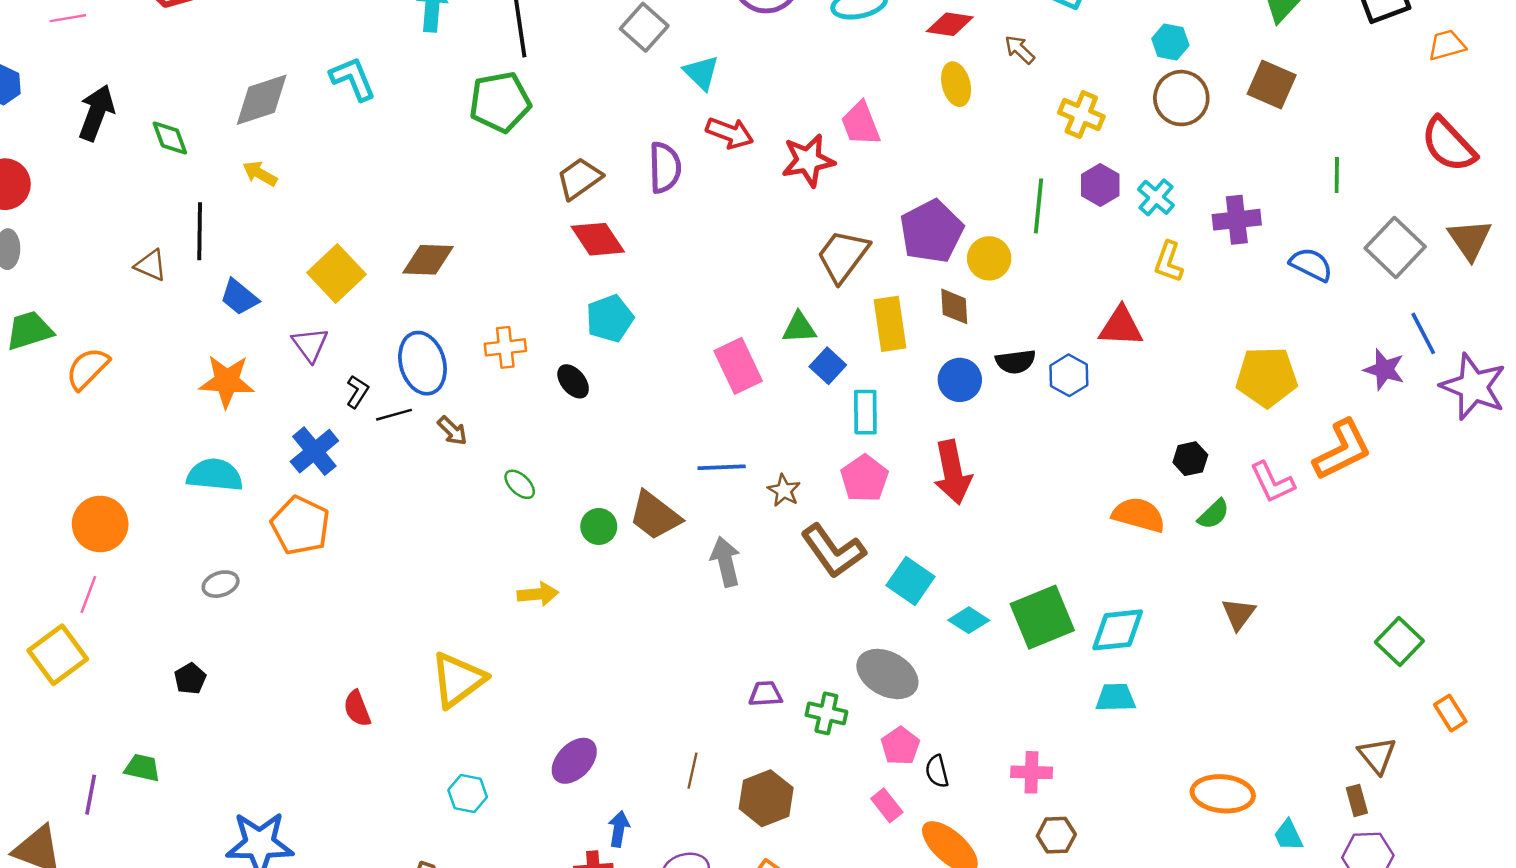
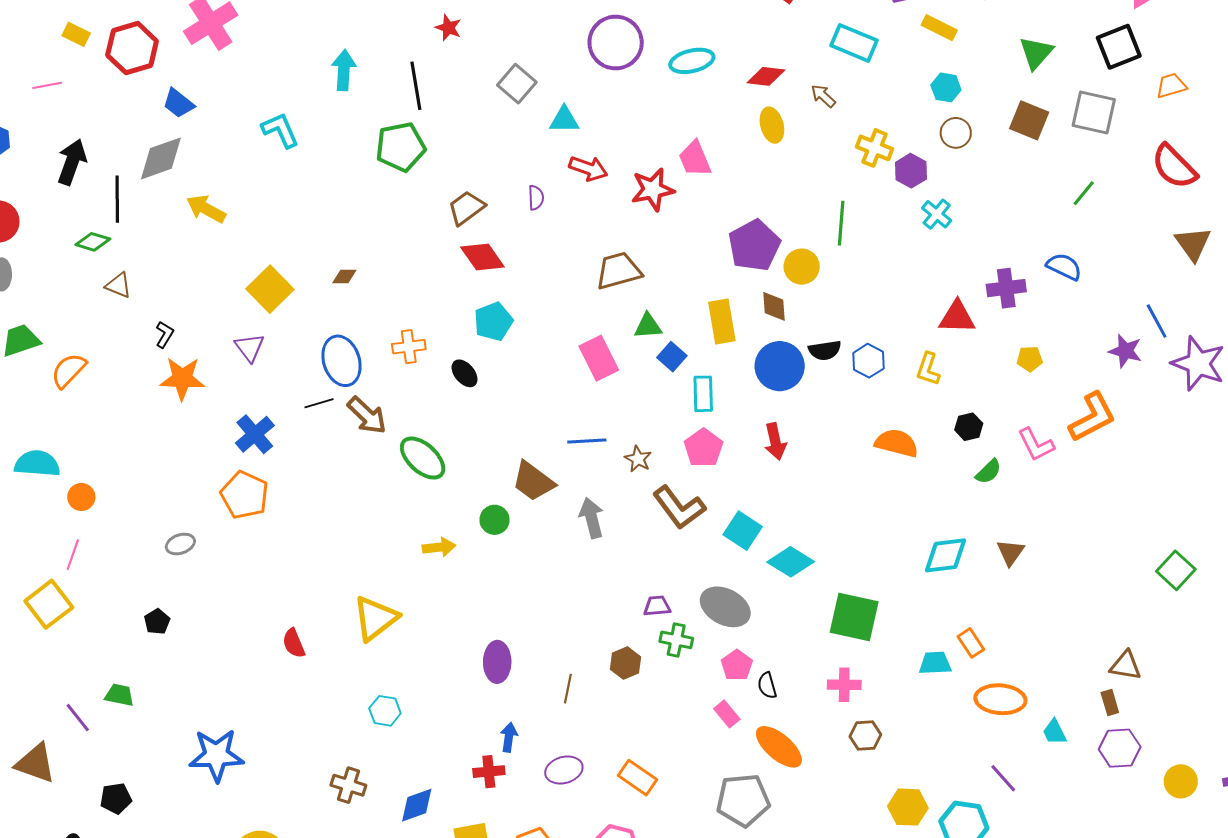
cyan triangle: (701, 73) -> (564, 120), turned -44
brown circle: (1181, 98) -> (956, 133), size x0.7
gray diamond: (262, 100) -> (161, 158), moved
green diamond: (170, 138) -> (93, 242), moved, turned -52
purple semicircle: (665, 168) -> (536, 198), size x0.6
yellow arrow: (260, 173) -> (206, 209), size x1.4
green line: (1337, 175) -> (1084, 193), turned 40
purple hexagon: (1100, 185) -> (911, 171), moved
purple cross: (1237, 220) -> (1006, 288), moved
black line: (200, 231) -> (117, 199), moved
gray square: (1395, 247) -> (1094, 112), moved, turned -30
brown trapezoid: (843, 256) -> (619, 271), moved, turned 39
brown diamond: (428, 260) -> (344, 276), size x0.6
yellow L-shape: (1169, 262) -> (928, 369), moved
blue trapezoid: (239, 297) -> (178, 103), moved
red triangle: (1121, 327) -> (957, 317), moved
yellow pentagon: (1267, 377) -> (1030, 359), size x0.5
blue circle: (960, 380) -> (780, 366), size x1.4
black L-shape: (357, 392) -> (165, 335), moved
brown arrow: (452, 431) -> (367, 415), size x1.6
red arrow: (953, 472) -> (775, 441), size x0.7
cyan semicircle: (215, 475) -> (37, 464), moved
green ellipse: (520, 484) -> (423, 458), size x1.8
orange semicircle: (1139, 515) -> (897, 443), moved
orange circle: (100, 524) -> (81, 497), size x0.6
green circle: (599, 526) -> (494, 520), moved
green square: (1042, 617) -> (854, 617), moved, turned 36
cyan diamond: (969, 620) -> (791, 562), size x1.4
cyan diamond: (1118, 630) -> (946, 555), moved
green square: (1399, 641) -> (1176, 570), moved
purple trapezoid: (765, 694) -> (657, 606), moved
cyan trapezoid: (1116, 698) -> (935, 663), moved
orange rectangle: (1450, 713) -> (971, 643), moved
brown triangle: (1377, 755) -> (1126, 666), turned -40
purple ellipse: (574, 761) -> (497, 662), moved, turned -42
purple line: (91, 795) -> (78, 718), turned -48
brown hexagon: (766, 798) -> (625, 663), moved, size x0.7

